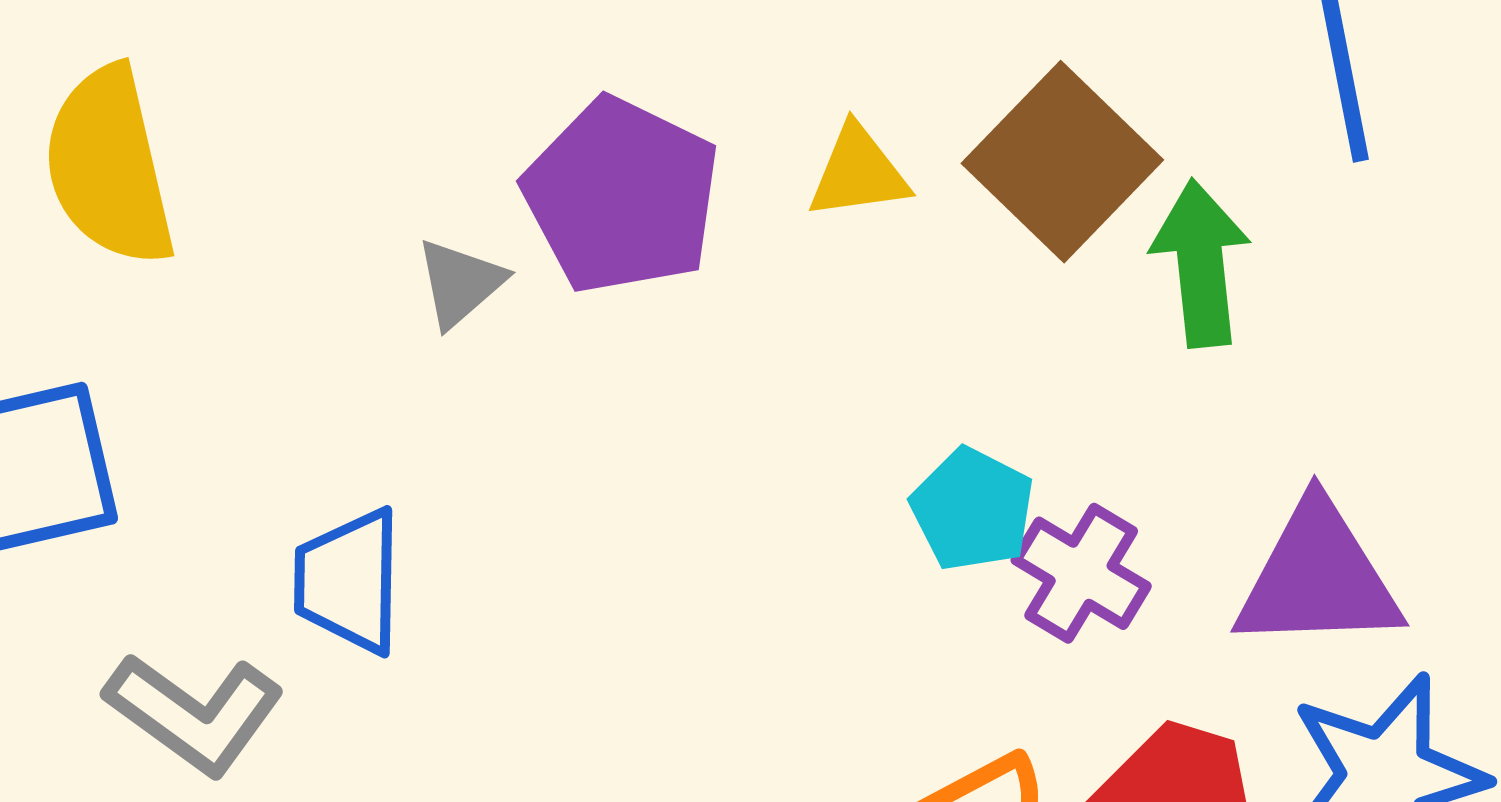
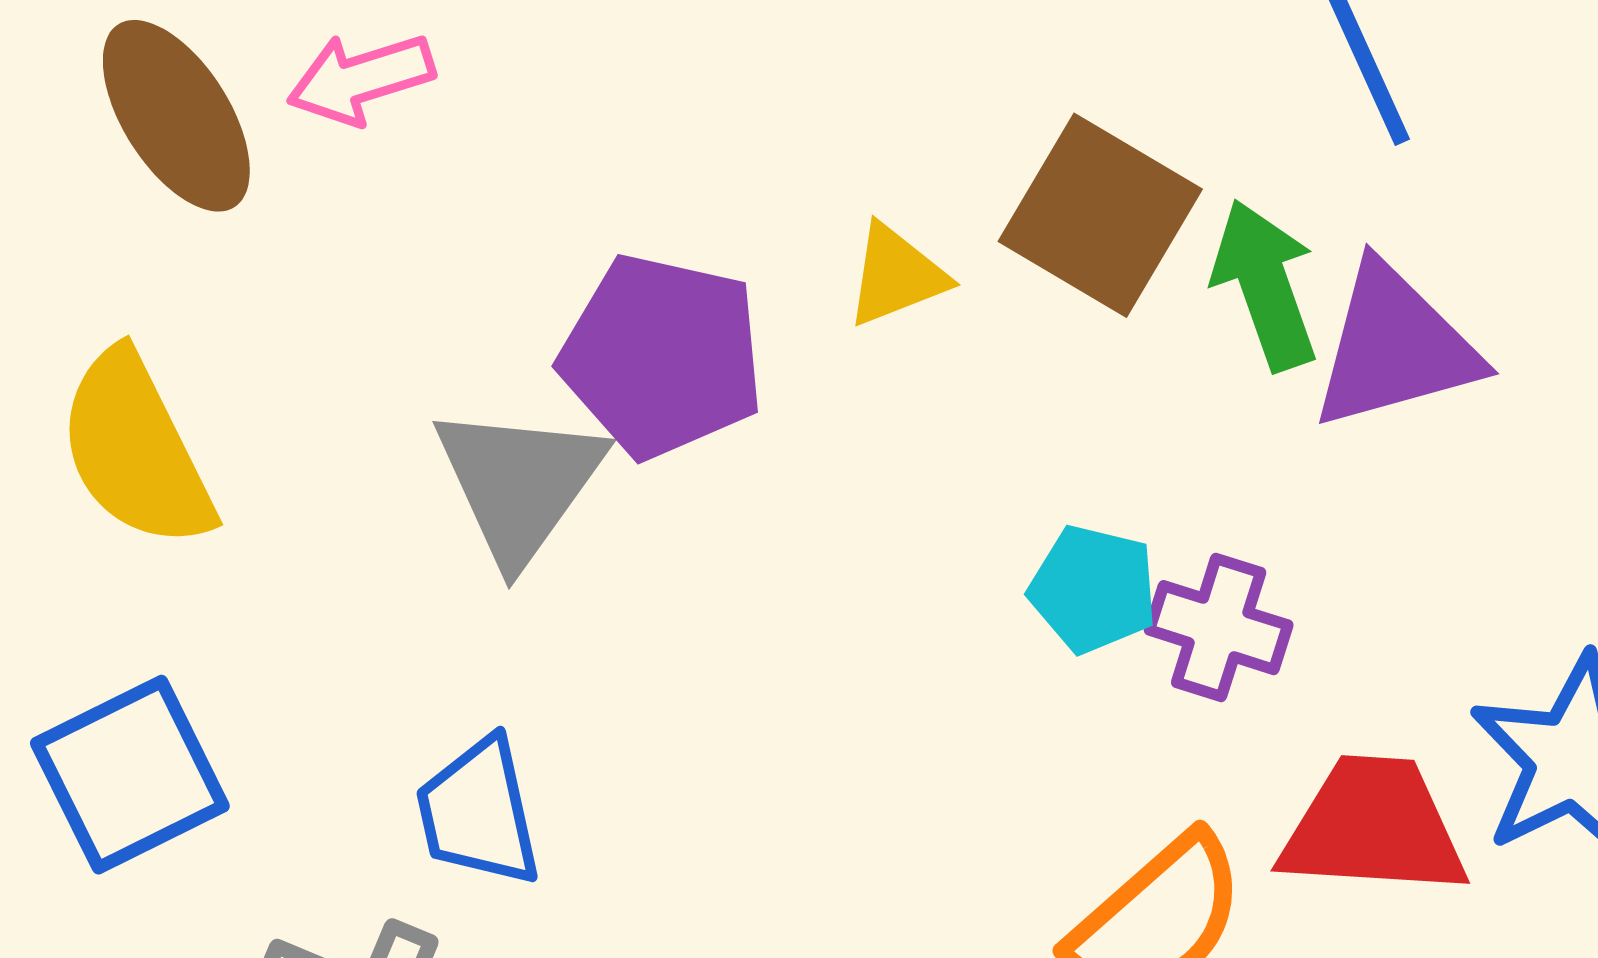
gray triangle: (460, 283) -> (519, 483), size x1.8
purple triangle: (1318, 577) -> (1395, 347), moved

